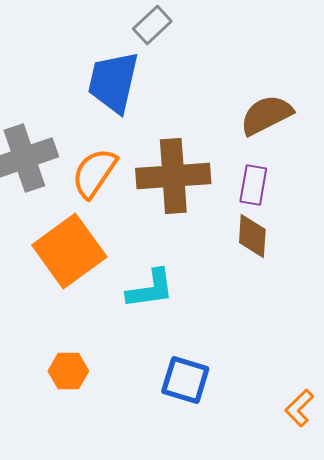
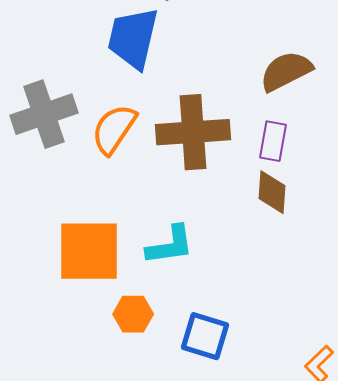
orange square: (69, 251) -> (89, 251), moved, turned 36
orange hexagon: (68, 371) -> (133, 314), moved

